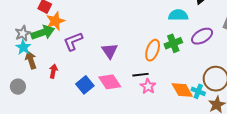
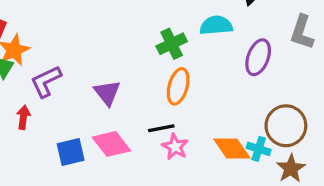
purple ellipse: (202, 36) -> (258, 57), turned -35
green cross: (173, 43) -> (172, 44), moved
red arrow: (53, 71) -> (23, 117), moved
blue square: (85, 85) -> (71, 152), turned 30

